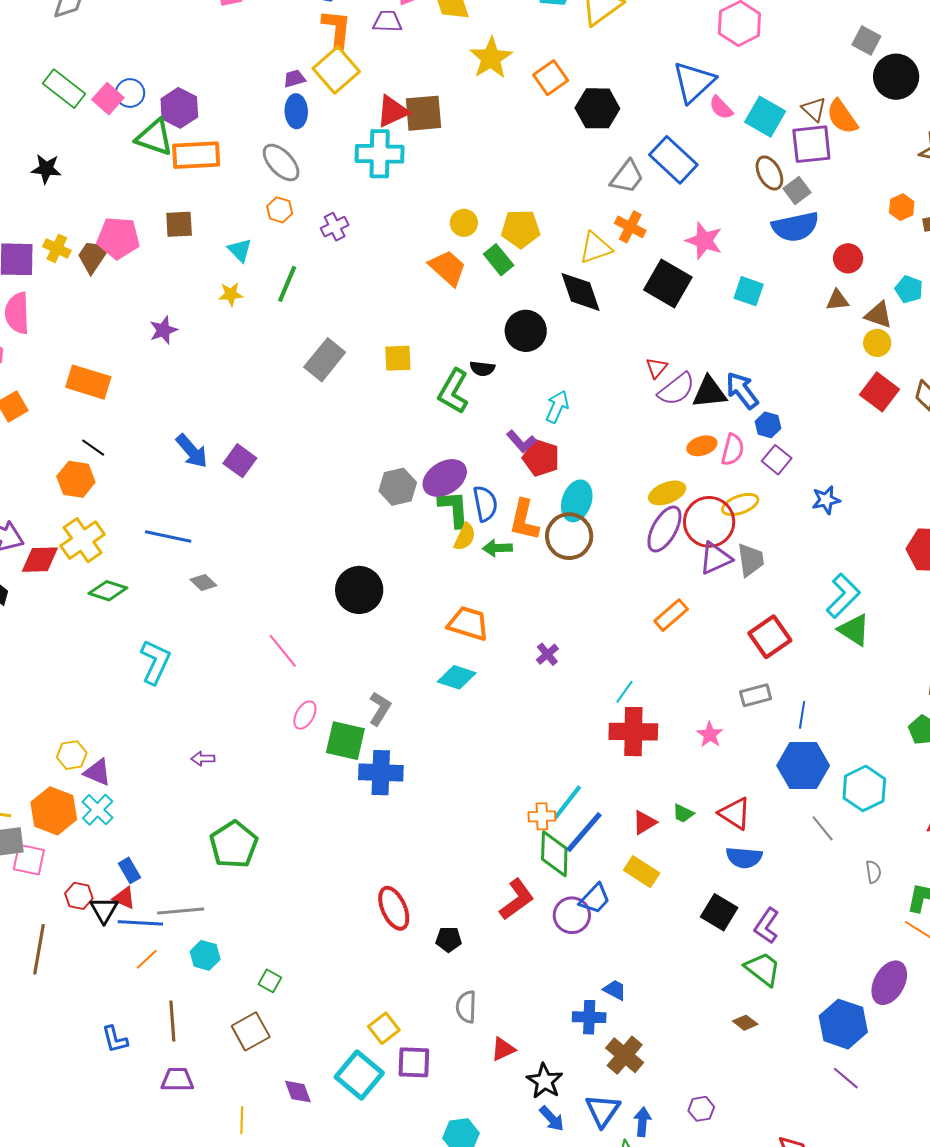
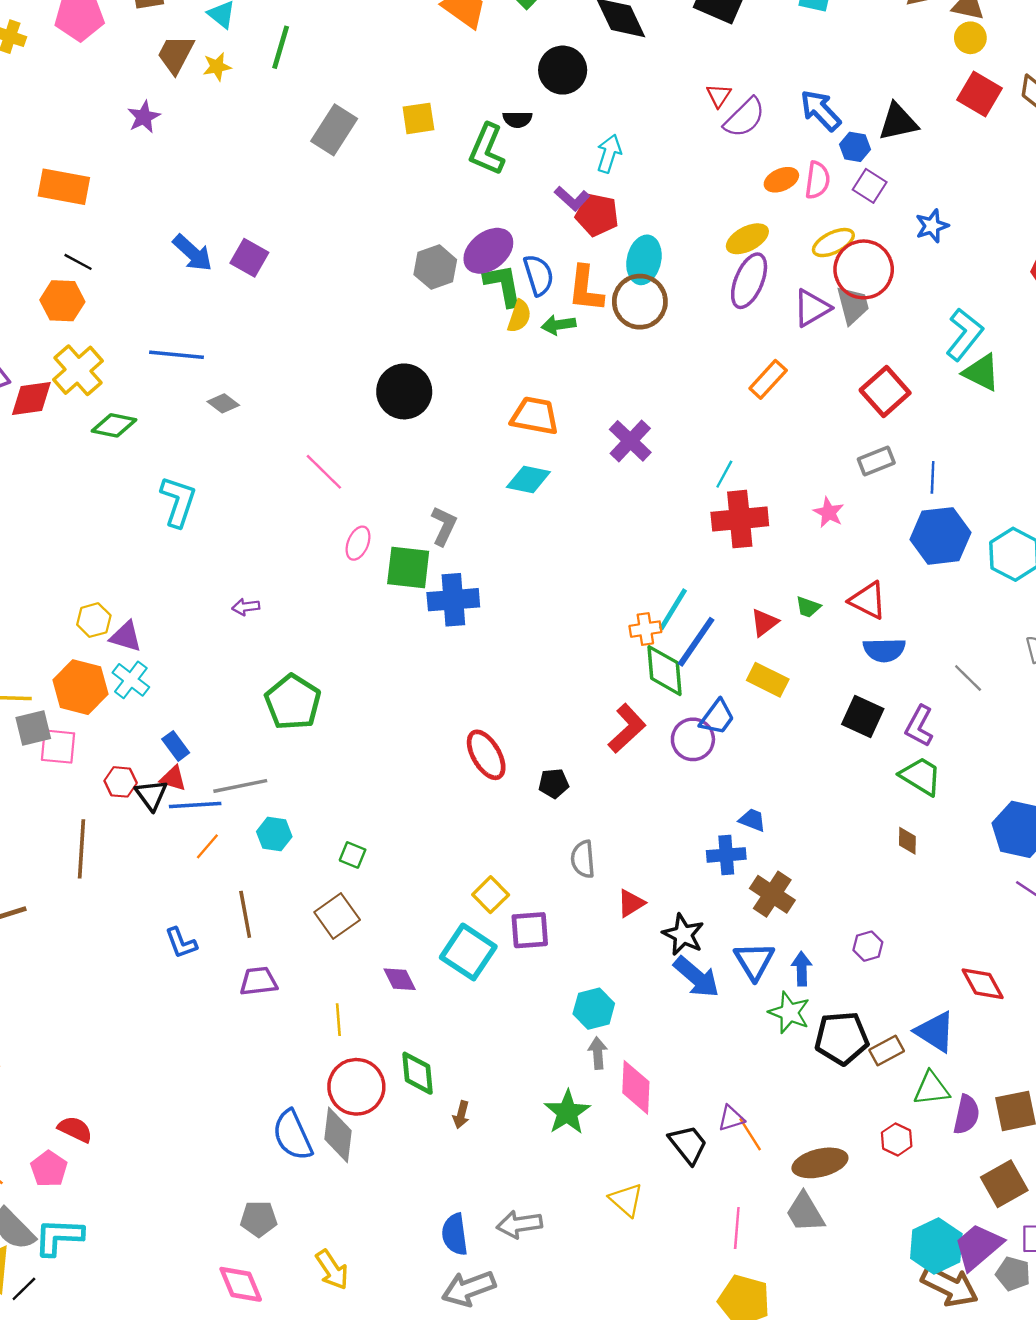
brown trapezoid: (93, 256) -> (176, 54), moved
black triangle: (709, 392) -> (898, 122), moved
red circle: (709, 522) -> (864, 269), moved
purple cross: (547, 654) -> (630, 441), size x1.6
gray line: (823, 828) -> (968, 678), moved
brown diamond: (745, 1023) -> (907, 841), turned 60
blue arrow: (552, 1119) -> (697, 977), size x1.5

